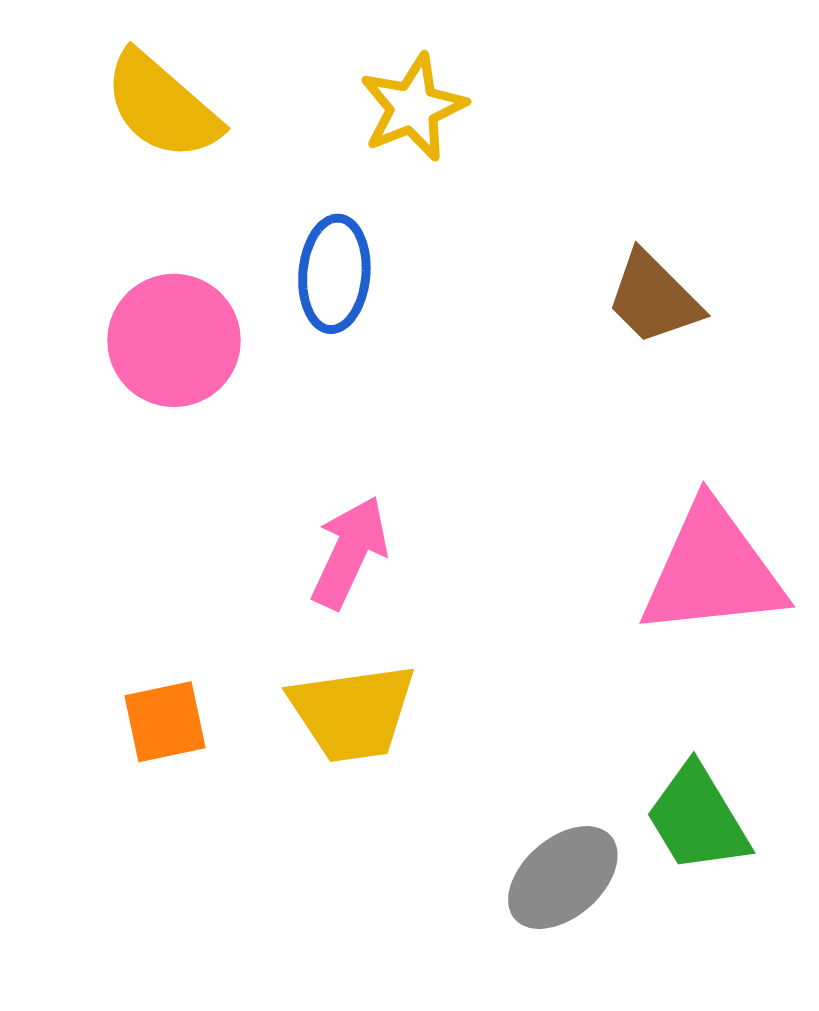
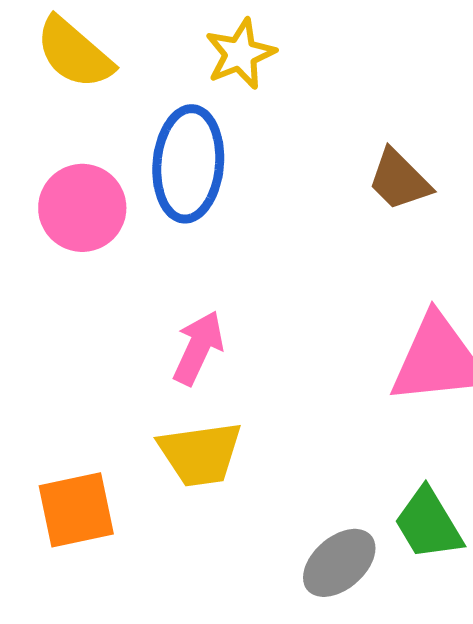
blue ellipse: (334, 274) -> (188, 164), size x1.5
orange square: (165, 722) -> (76, 510), moved, size x1.4

